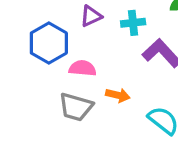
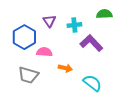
purple triangle: (91, 16) -> (49, 21), turned -40
gray trapezoid: (76, 107) -> (28, 75), moved

